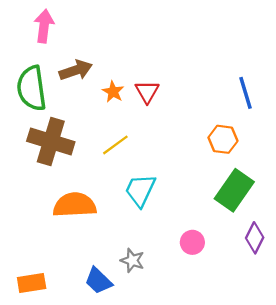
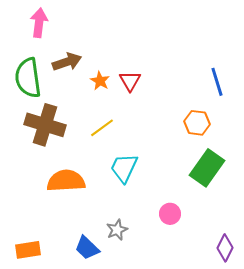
purple diamond: (255, 238) -> (225, 248), moved
gray star: (132, 260) -> (117, 230), turned 30

